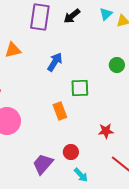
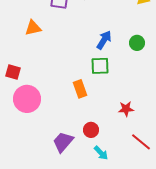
blue arrow: (55, 62) -> (104, 40), moved

